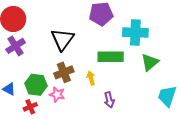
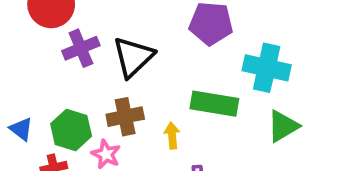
purple cross: (16, 46) -> (81, 48), moved

